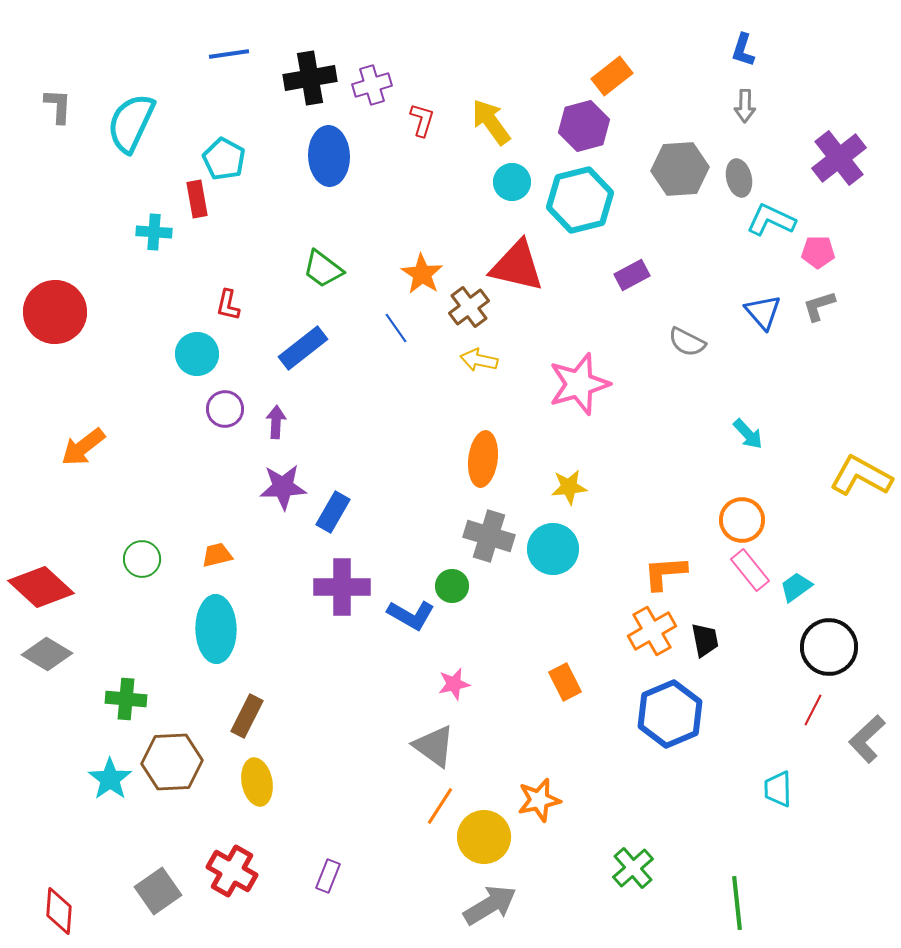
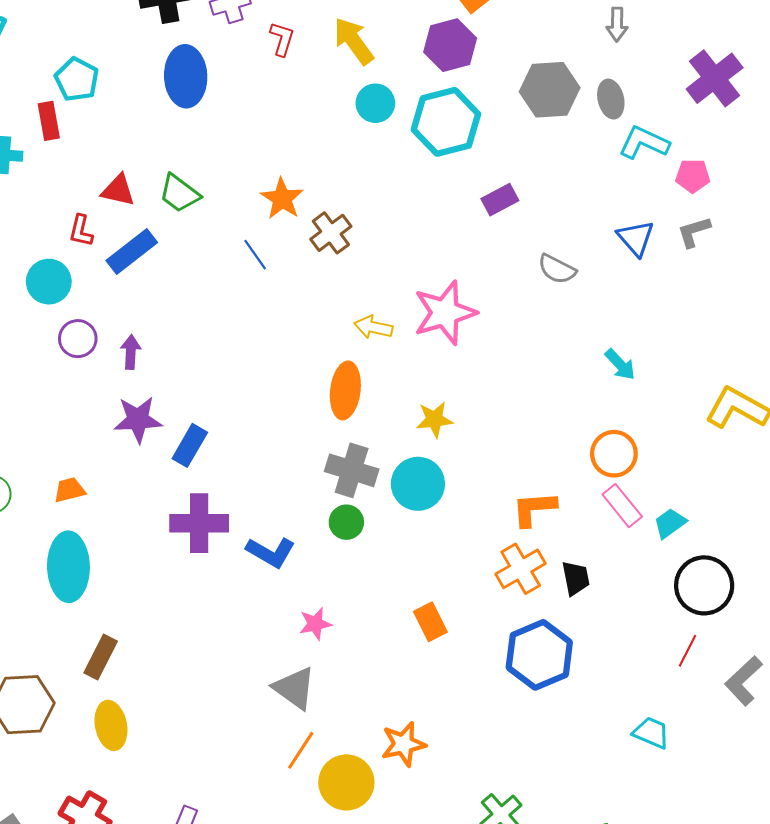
red triangle: (517, 266) -> (118, 190), moved, size x0.6
blue rectangle: (303, 348) -> (132, 252), moved
yellow arrow: (479, 360) -> (373, 327), moved
green circle: (452, 586) -> (346, 522), moved
cyan trapezoid: (778, 789) -> (651, 733), turned 114

